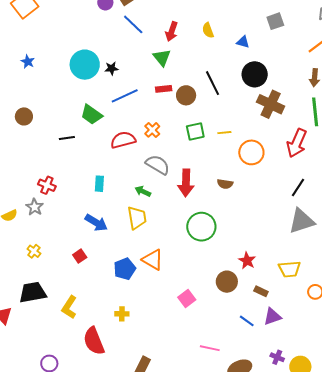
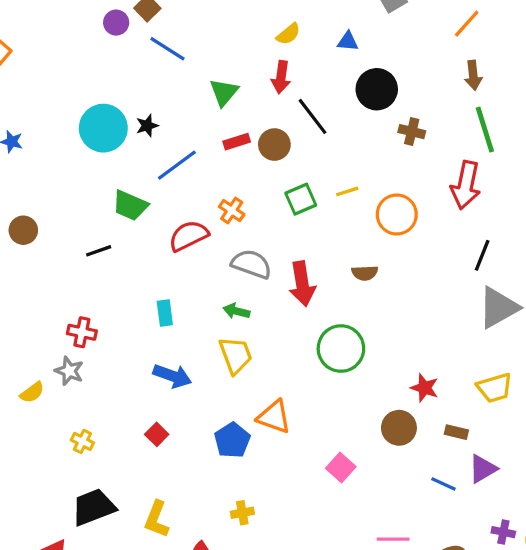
yellow semicircle: (208, 30) -> (288, 34), turned -98
red arrow: (172, 31) -> (281, 77), moved
green triangle: (162, 58) -> (224, 92), turned 30
brown cross: (271, 104) -> (412, 132), size x0.6

